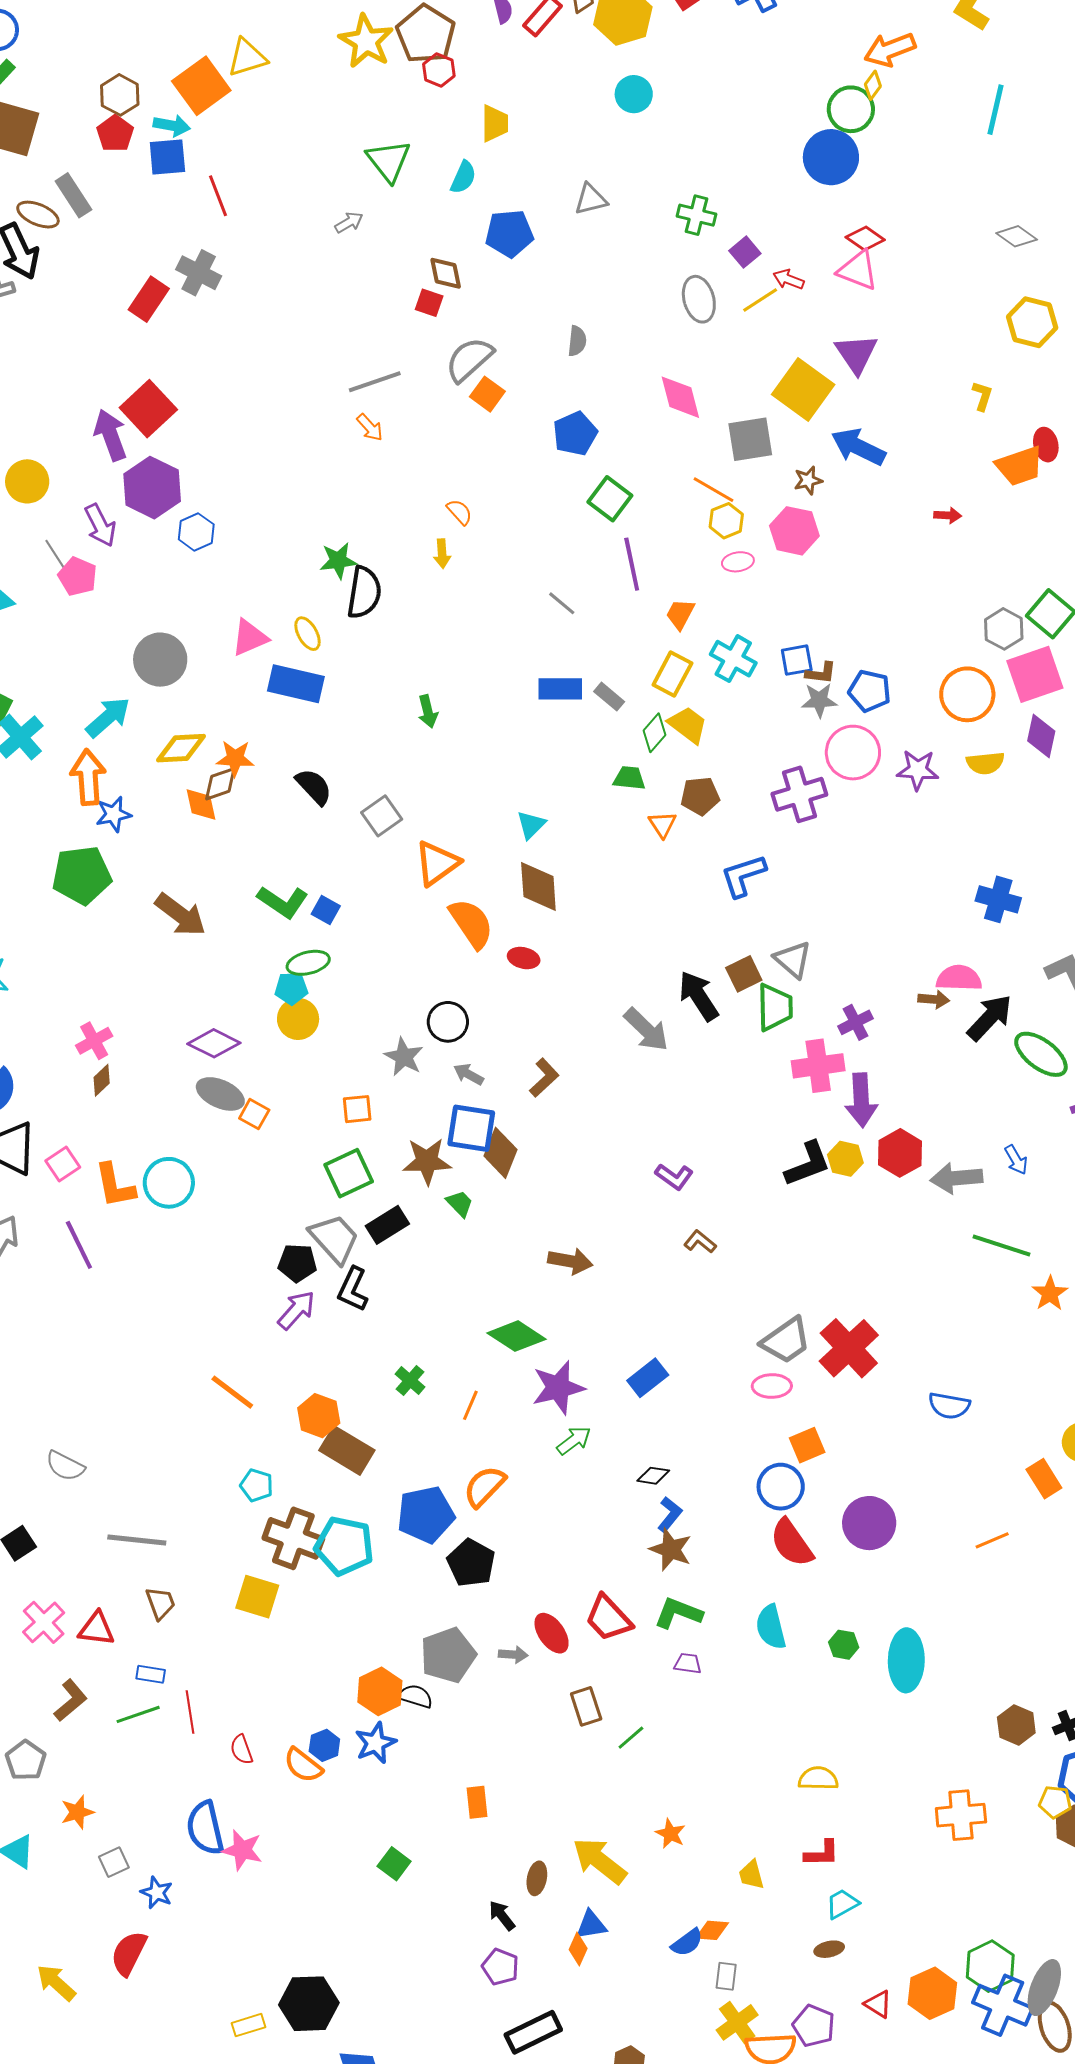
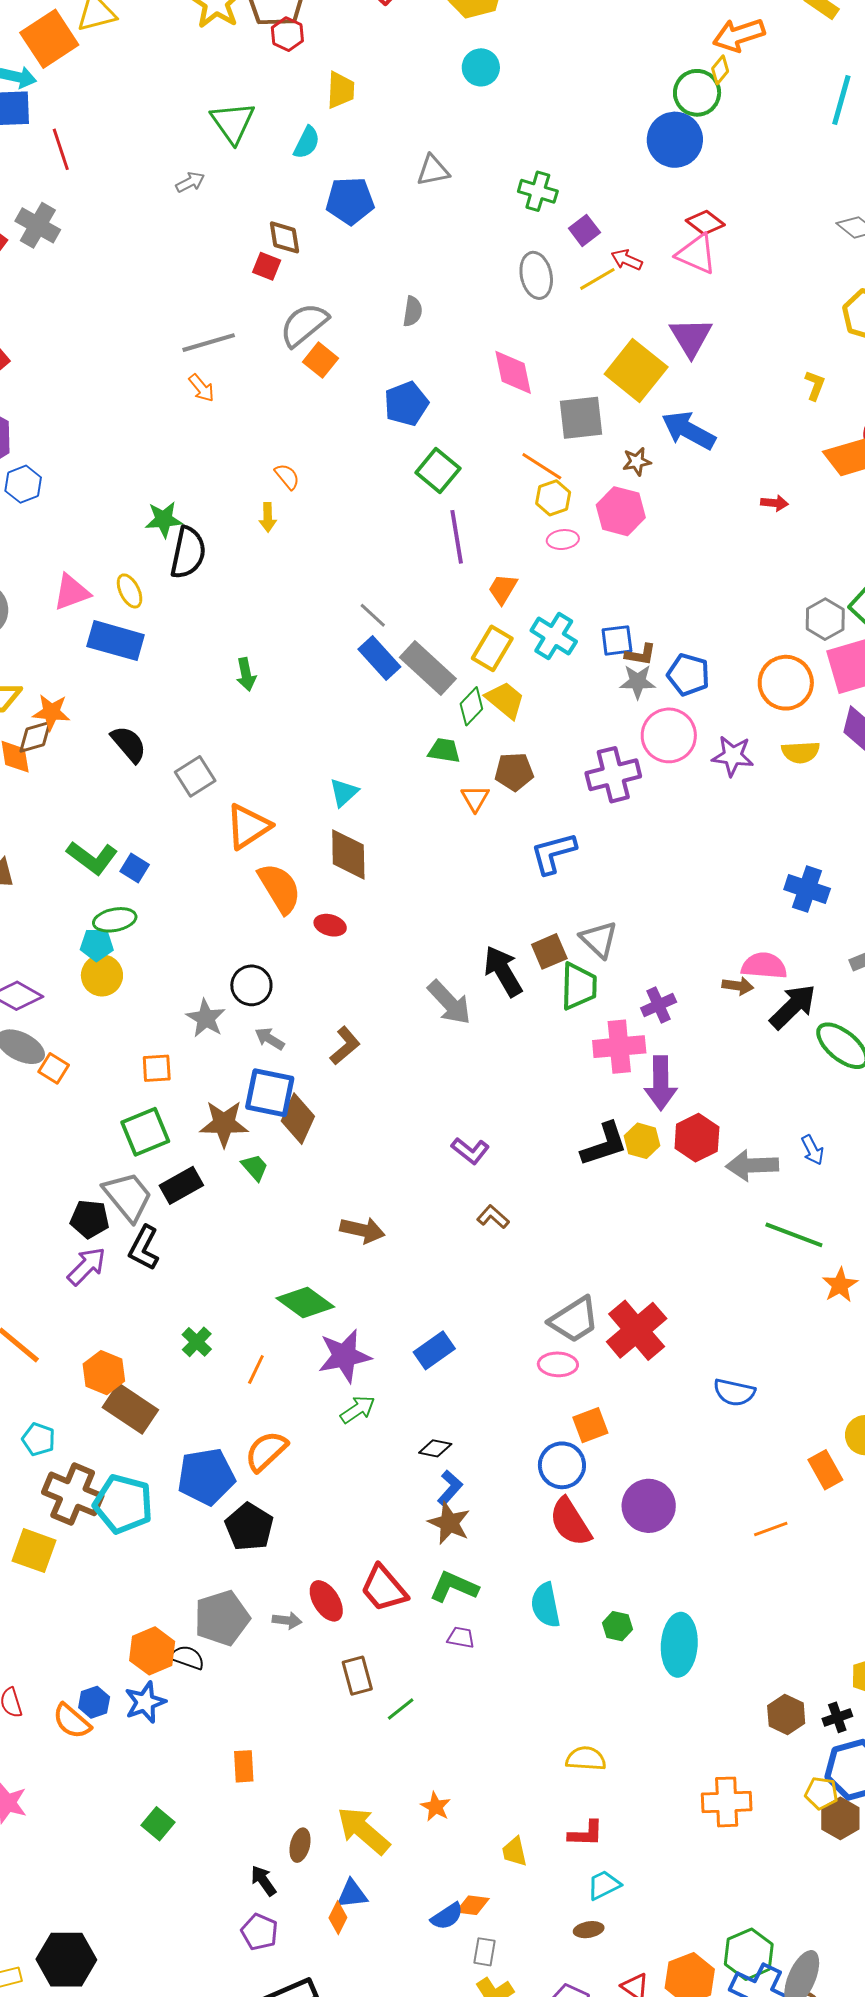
gray line: (562, 603) -> (373, 615), moved
blue rectangle: (560, 689) -> (379, 658), turned 45
gray rectangle: (609, 697) -> (428, 668), size x1.8

